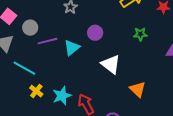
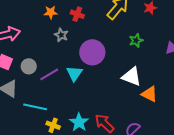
purple circle: (95, 33) -> (92, 52), size x1.6
white triangle: (111, 64) -> (132, 77), moved

